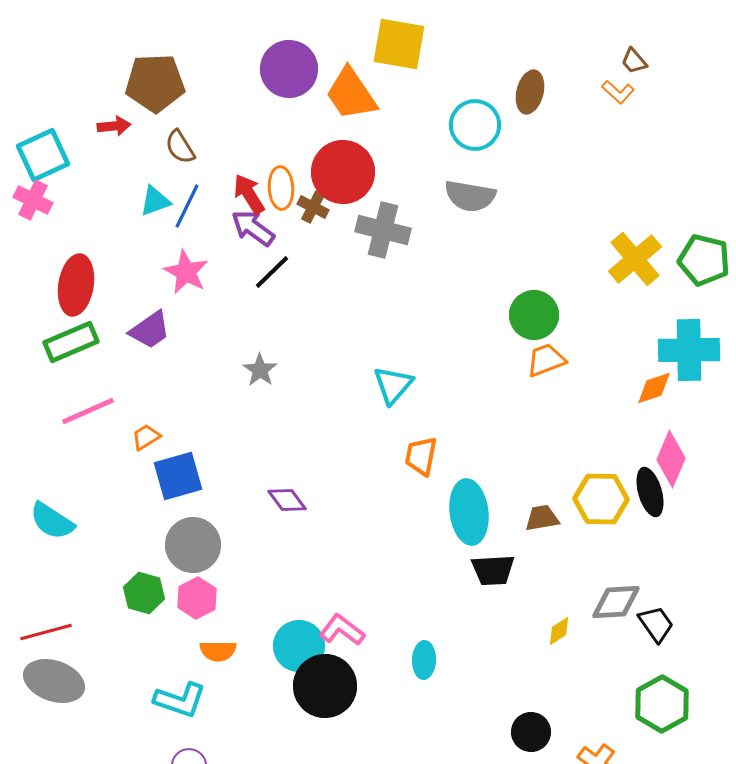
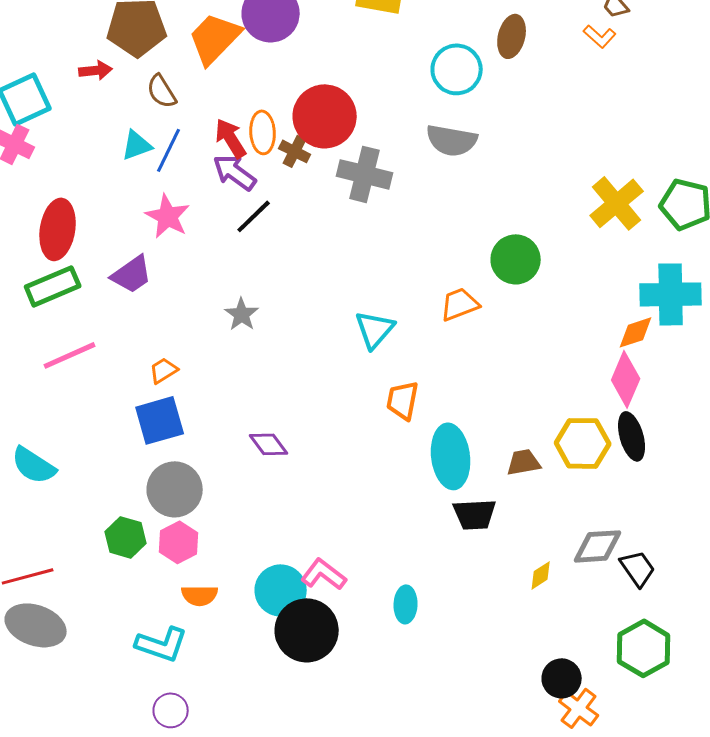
orange trapezoid: (351, 94) -> (215, 38), moved, turned 78
orange trapezoid: (546, 360) -> (460, 304), moved
orange trapezoid: (146, 437) -> (164, 370), moved
pink diamond: (671, 459) -> (626, 379), moved
black circle: (531, 732) -> (562, 678), moved

